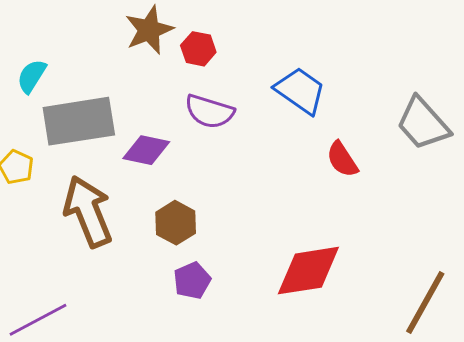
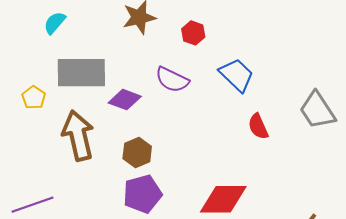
red hexagon: (198, 49) -> (193, 33), moved
cyan semicircle: (32, 76) -> (55, 23), moved
purple pentagon: (192, 281) -> (142, 194), size x1.5

